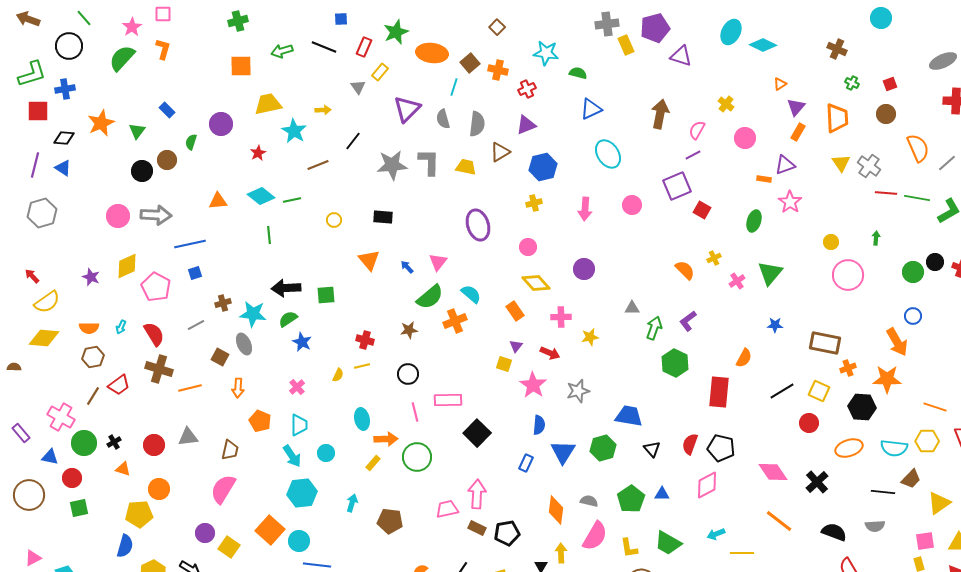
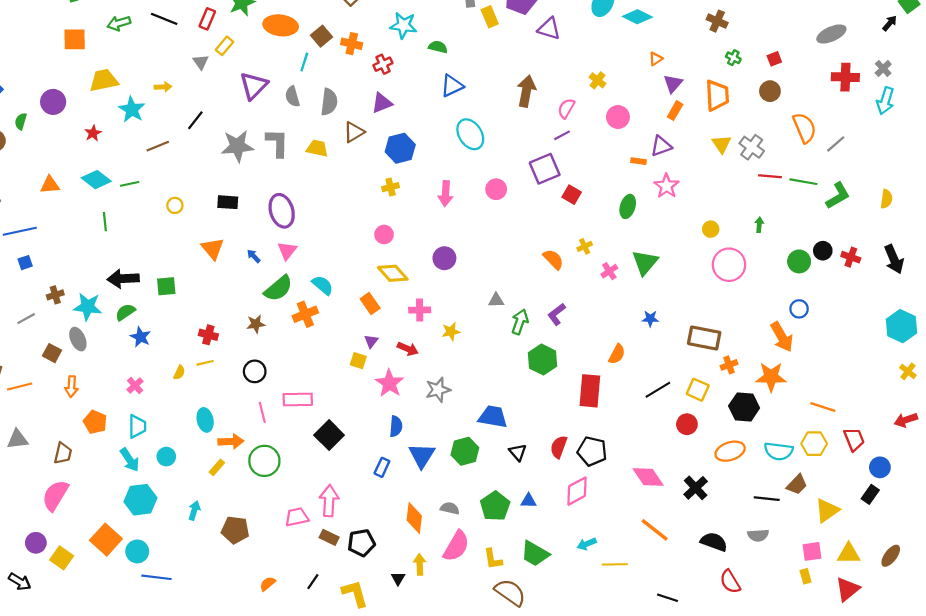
purple ellipse: (478, 225) -> (282, 211), moved

